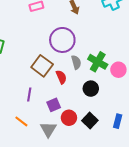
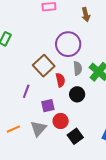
black circle: (91, 89) -> (77, 94), moved
black square: (90, 120) -> (75, 136), moved
orange line: (21, 121) -> (13, 129), moved, turned -72

